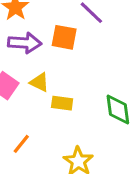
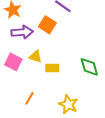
orange square: (64, 37) -> (47, 25), turned 30

